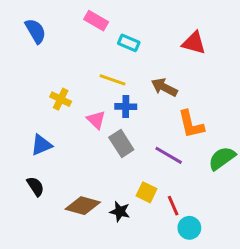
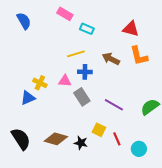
yellow line: (112, 80) -> (76, 54), turned -36
yellow cross: (61, 99) -> (40, 83), moved
pink triangle: (96, 120) -> (65, 81), turned -40
orange L-shape: (191, 124) -> (139, 56), moved
black semicircle: (36, 186) -> (21, 139), moved, size x1.6
cyan circle: (189, 228) -> (139, 149), moved

